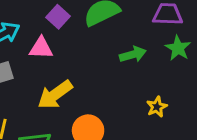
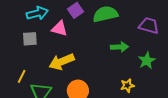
green star: (178, 48) -> (147, 61), moved

